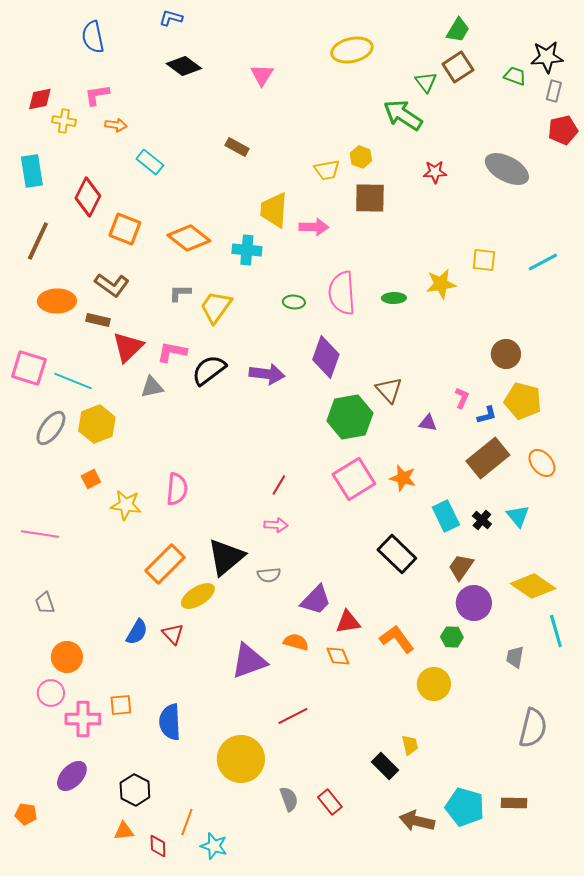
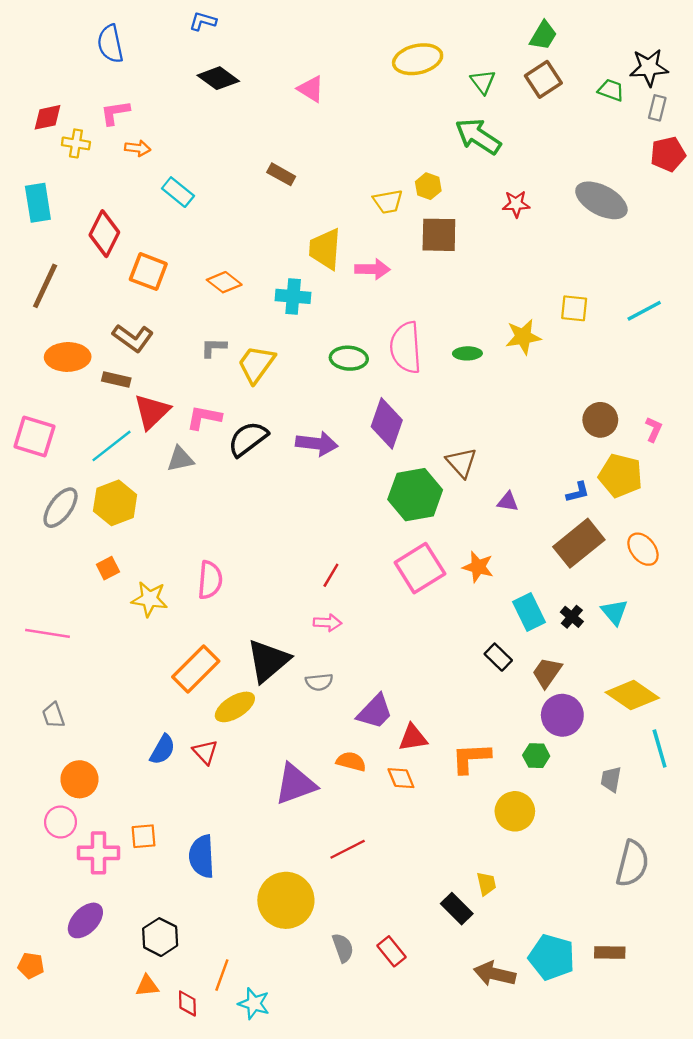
pink triangle: (262, 75) -> (311, 89), turned -30
green triangle: (426, 82) -> (483, 82), moved
orange diamond: (189, 238) -> (224, 282), size x0.7
green ellipse: (294, 302) -> (349, 358), size x1.4
cyan line: (73, 381) -> (112, 446), moved, turned -60
pink L-shape: (462, 398) -> (654, 429), moved
black rectangle: (397, 554) -> (498, 657), moved, size x0.6
orange L-shape: (397, 639) -> (471, 758), turned -57

